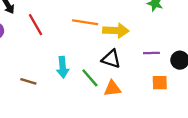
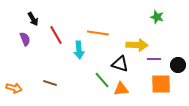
yellow arrow: (116, 31) -> (137, 45), moved
cyan arrow: (63, 67) -> (79, 50), moved
orange square: (160, 83) -> (161, 84), size x1.5

